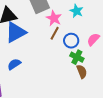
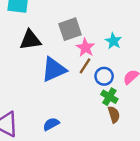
blue triangle: (16, 32) -> (54, 69), moved
blue semicircle: (14, 64) -> (51, 124), moved

